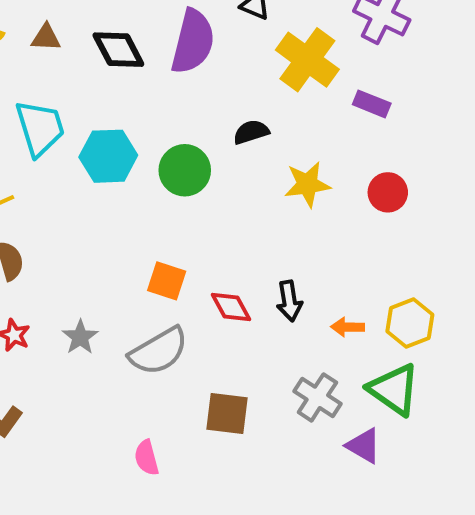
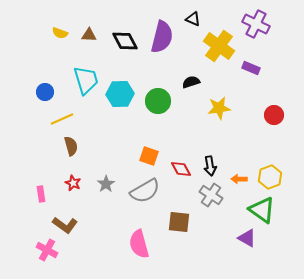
red circle: (388, 192) -> (274, 115), moved
gray cross: (317, 397) -> (211, 195), moved
pink semicircle: (147, 458) -> (139, 244), size x1.6

